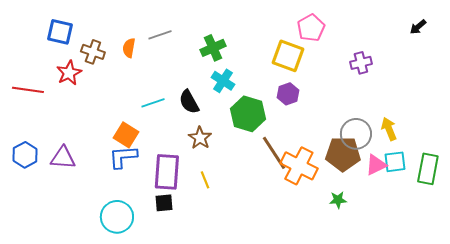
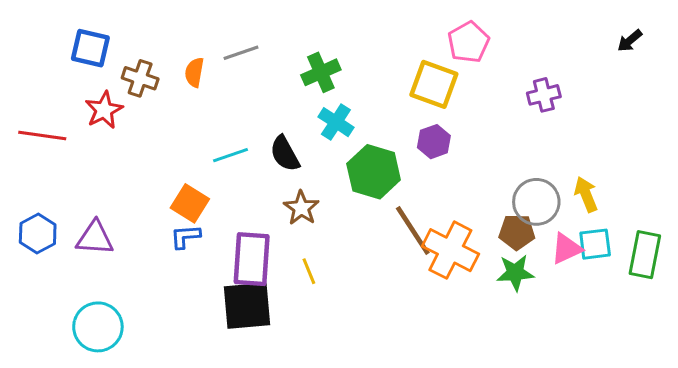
brown pentagon: (343, 154) -> (517, 232), size x0.7
blue L-shape: (123, 157) -> (185, 237), size x0.7
green star: (338, 200) -> (515, 273), moved, size x1.4
black square: (164, 203) -> (247, 306), size x1.8
cyan circle: (117, 217) -> (98, 327), moved

